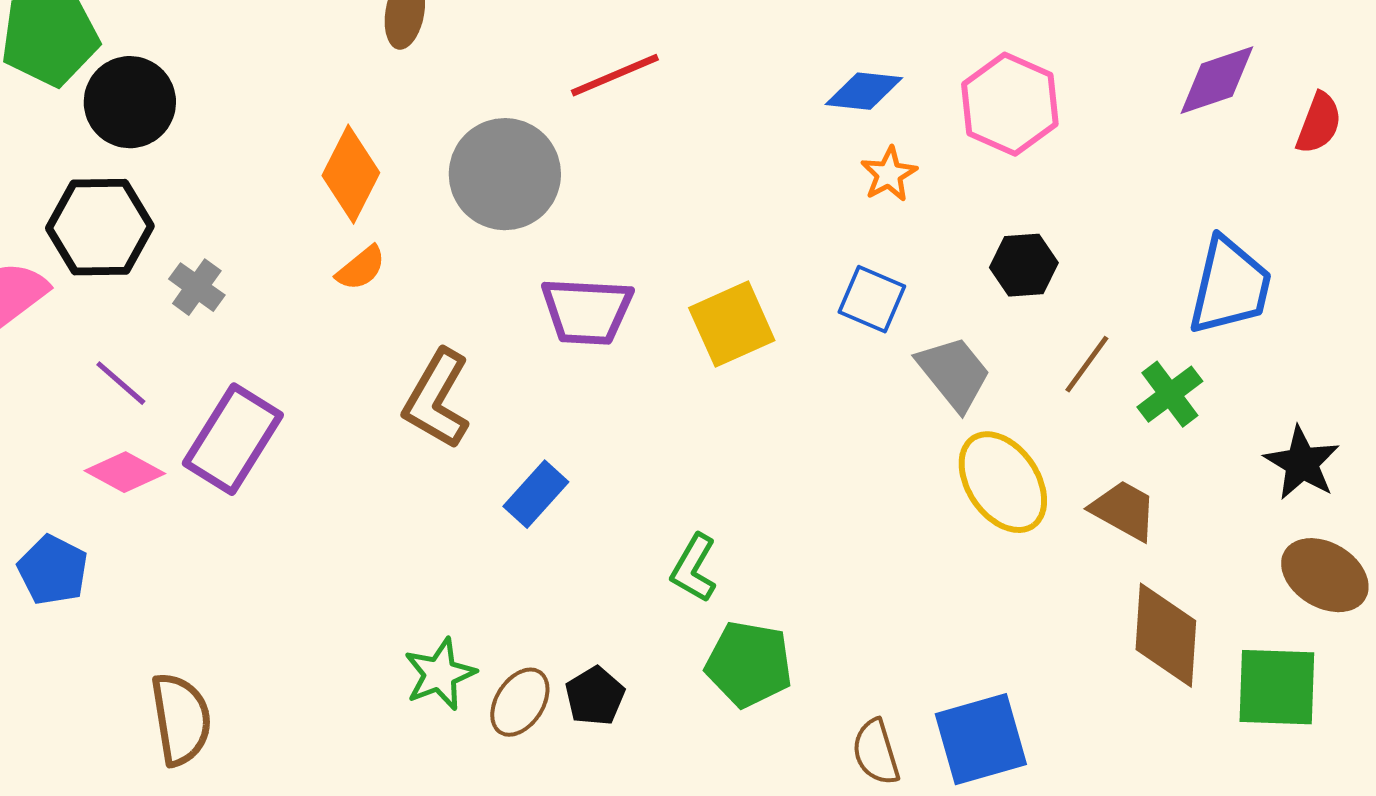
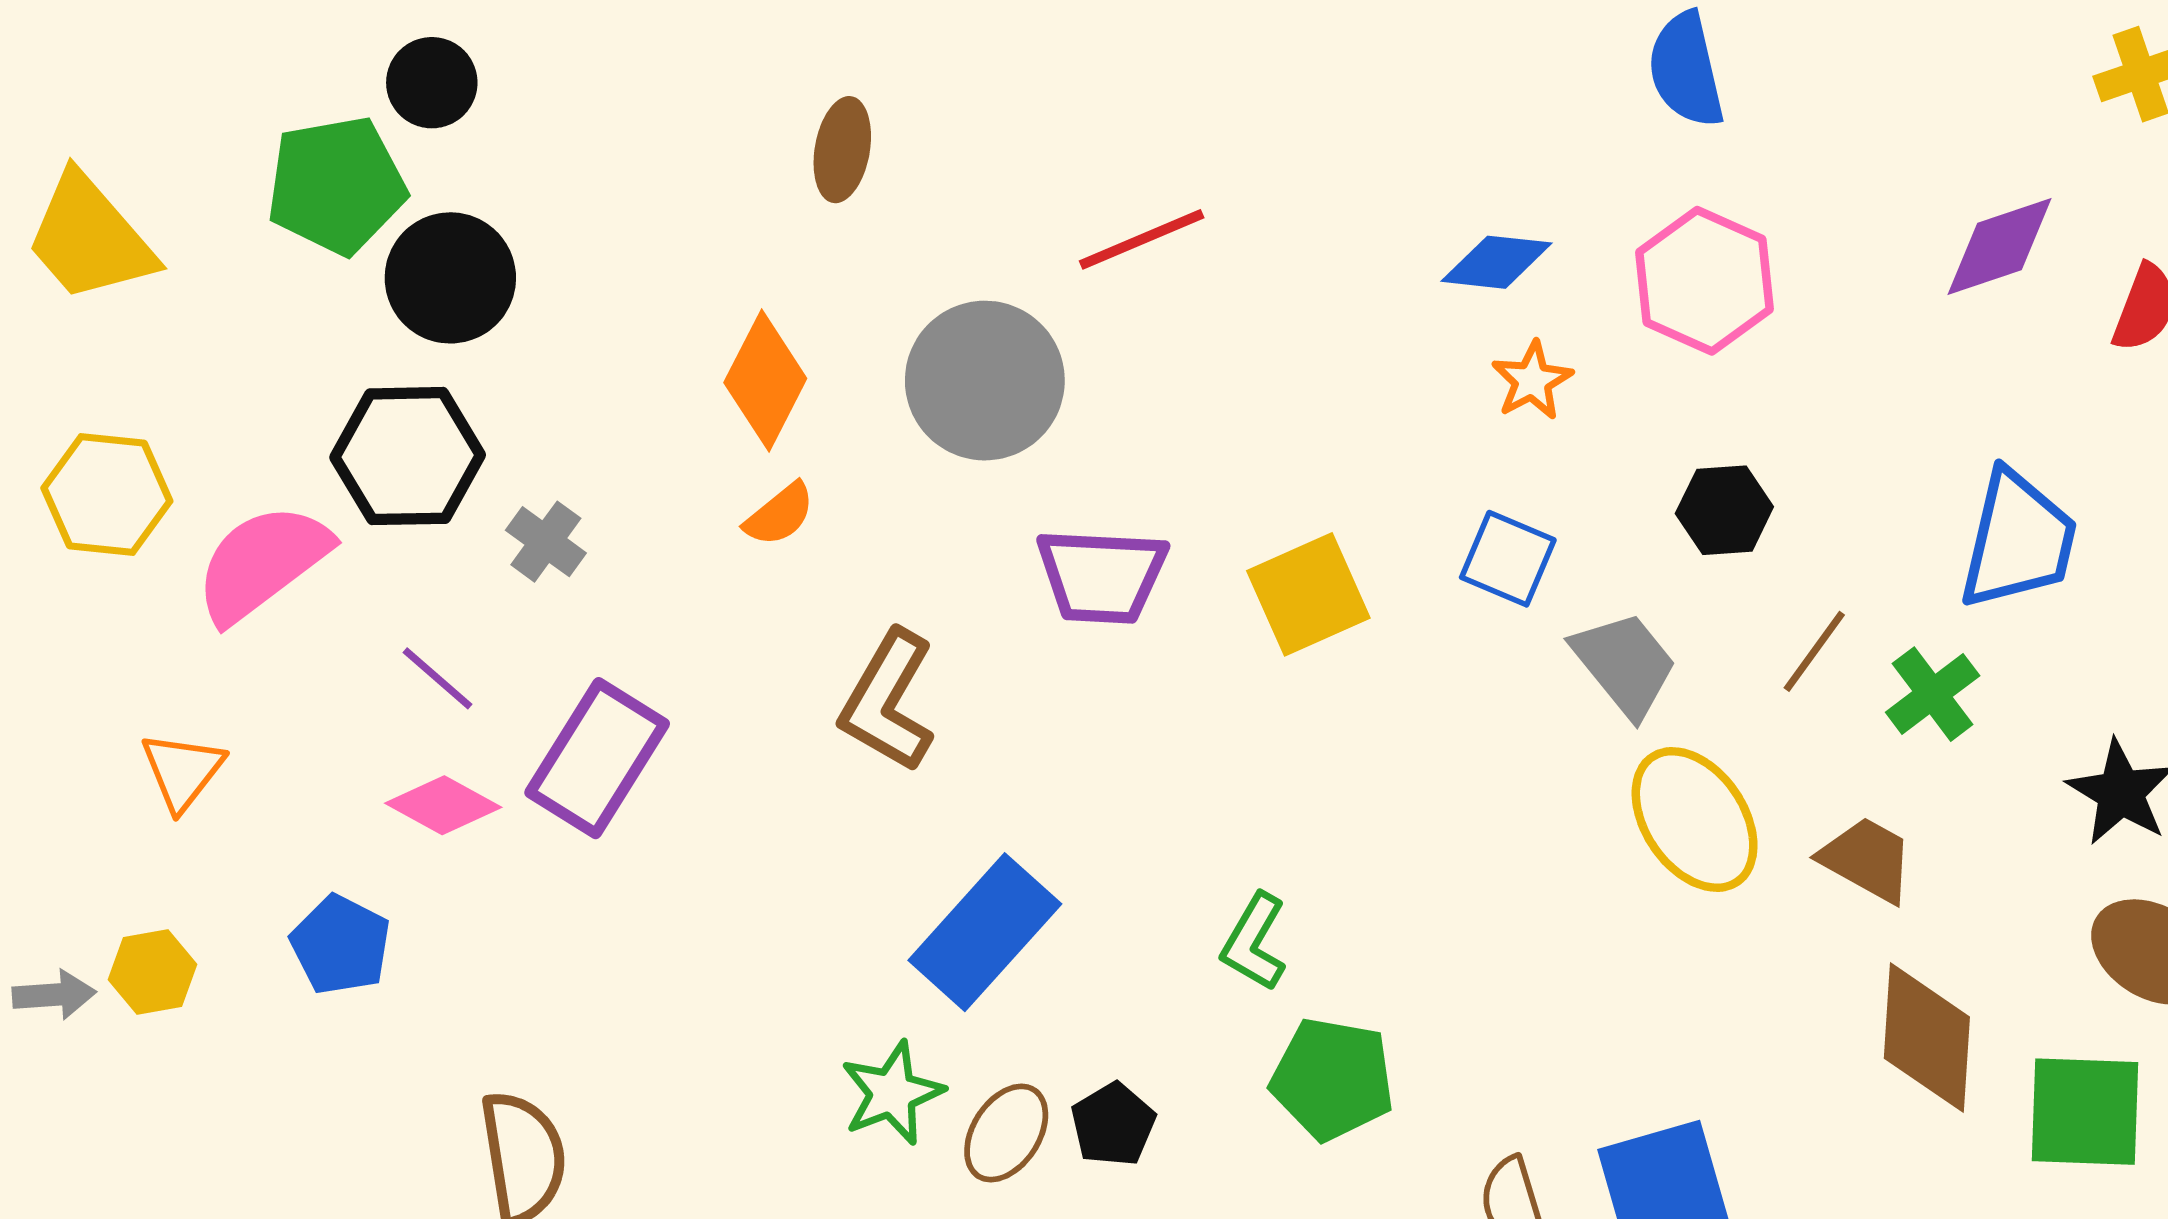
blue rectangle: (536, 494) -> (985, 932), moved, size x1.6

